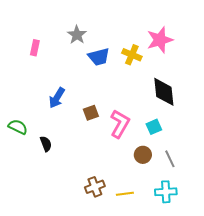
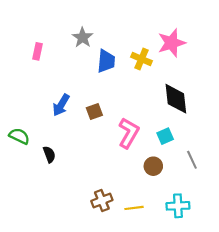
blue trapezoid: (99, 57) -> (106, 61), turned -70
brown square: (91, 113) -> (94, 111), moved
gray line: (170, 159) -> (192, 160), moved

